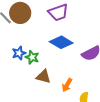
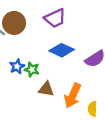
orange arrow: (67, 85) -> (73, 96), size x1.6

